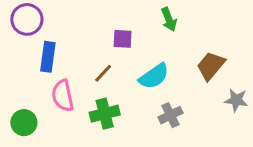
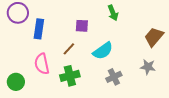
blue rectangle: (48, 57) -> (39, 29), moved
brown trapezoid: (211, 66) -> (154, 37), moved
gray star: (236, 100) -> (148, 67), moved

